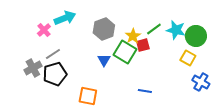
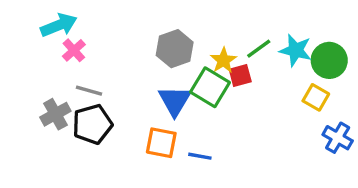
cyan arrow: (65, 18) -> (59, 25), moved
gray line: (53, 54) -> (89, 91), turned 49
blue triangle: (104, 60) -> (175, 101), size x1.5
blue line: (145, 91) -> (200, 156), moved
orange square: (88, 96) -> (161, 143), moved

